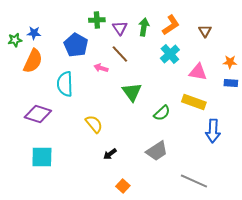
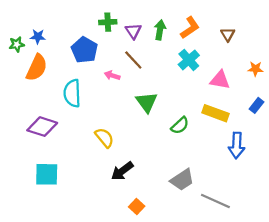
blue rectangle: (231, 83) -> (257, 105), moved, turned -56
gray trapezoid: (157, 151) -> (182, 180), moved
black arrow: (110, 154) -> (122, 171), size x1.5

